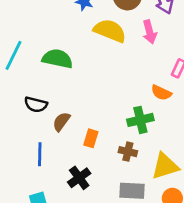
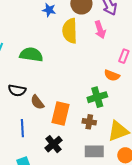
yellow semicircle: (110, 31) -> (70, 31), turned -110
brown semicircle: (61, 122) -> (37, 102), turned -70
orange rectangle: (91, 138) -> (60, 114), size x1.6

